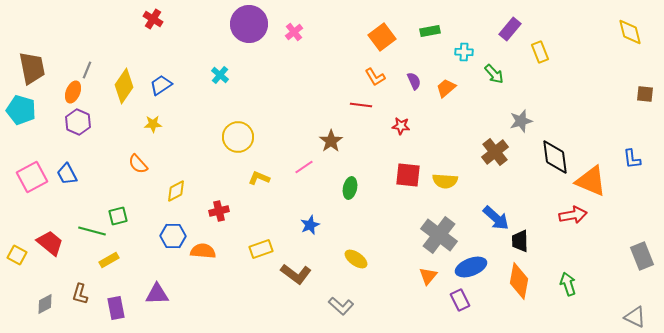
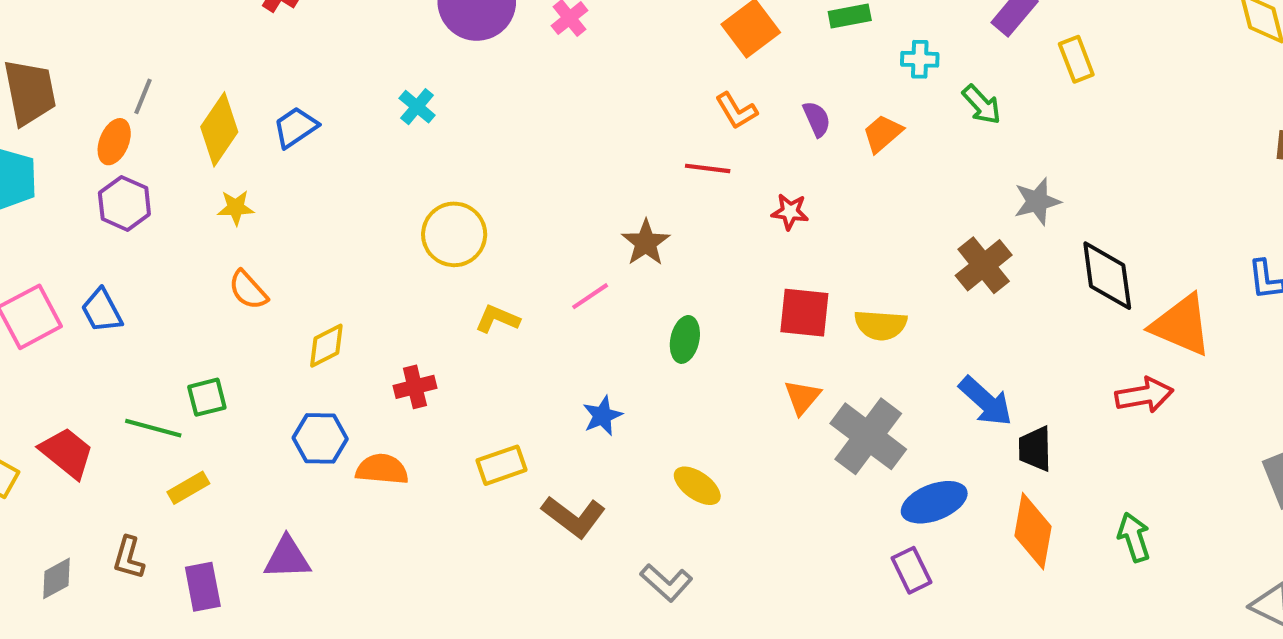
yellow star: (153, 124) -> (236, 208), moved
orange triangle: (428, 276) -> (802, 397), moved

